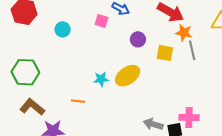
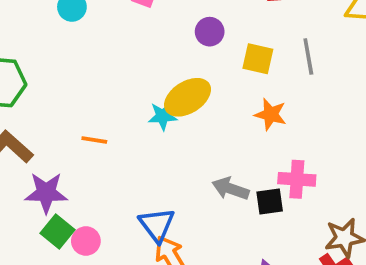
orange star: (184, 33) -> (271, 114), moved
cyan star: (101, 79) -> (163, 116), moved

